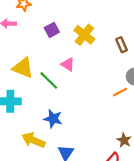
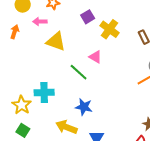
purple square: (52, 30) -> (88, 17), moved
yellow triangle: (23, 68) -> (56, 41), moved

